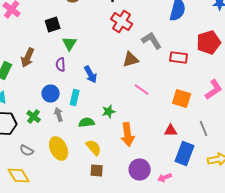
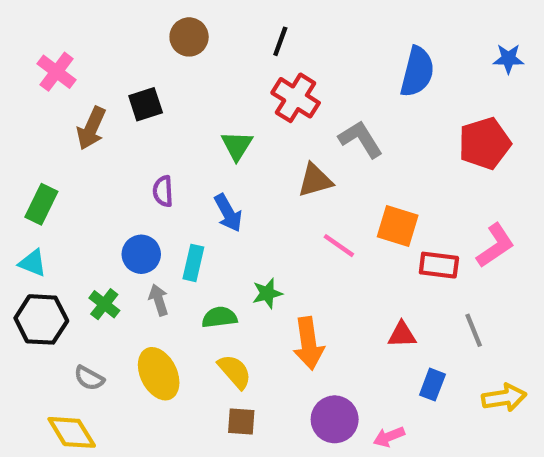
green triangle: (70, 44) -> (237, 146), moved
brown arrow: (28, 58) -> (91, 128), moved
red rectangle: (179, 58) -> (439, 265), moved
orange square: (182, 98) -> (398, 226), moved
blue rectangle: (185, 154) -> (432, 385), size x0.6

